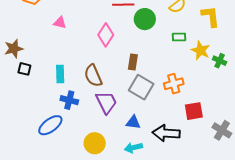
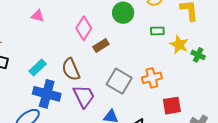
brown rectangle: (133, 62) -> (101, 46), moved, turned 49
cyan rectangle: (60, 74) -> (38, 67), turned 48
blue cross: (69, 100) -> (47, 94), size x1.5

